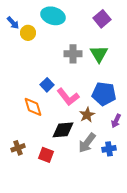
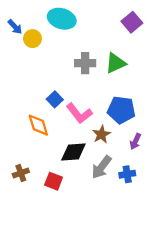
purple square: (102, 19) -> (132, 22), moved
green triangle: (99, 54) -> (115, 63), turned 36

